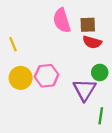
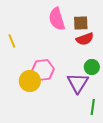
red semicircle: (92, 42) -> (85, 39), turned -36
yellow circle: (21, 78) -> (30, 81), moved

